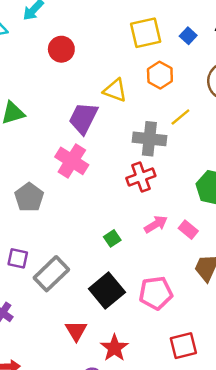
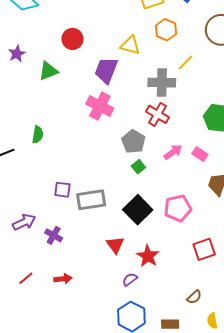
red circle: (61, 49) -> (72, 39), moved
red cross: (141, 177) -> (158, 114), turned -35
gray pentagon: (29, 197) -> (133, 141), moved
gray rectangle: (51, 274) -> (91, 200), turned 40

